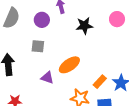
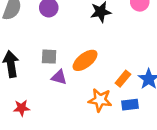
gray square: (38, 46) -> (49, 57), moved

